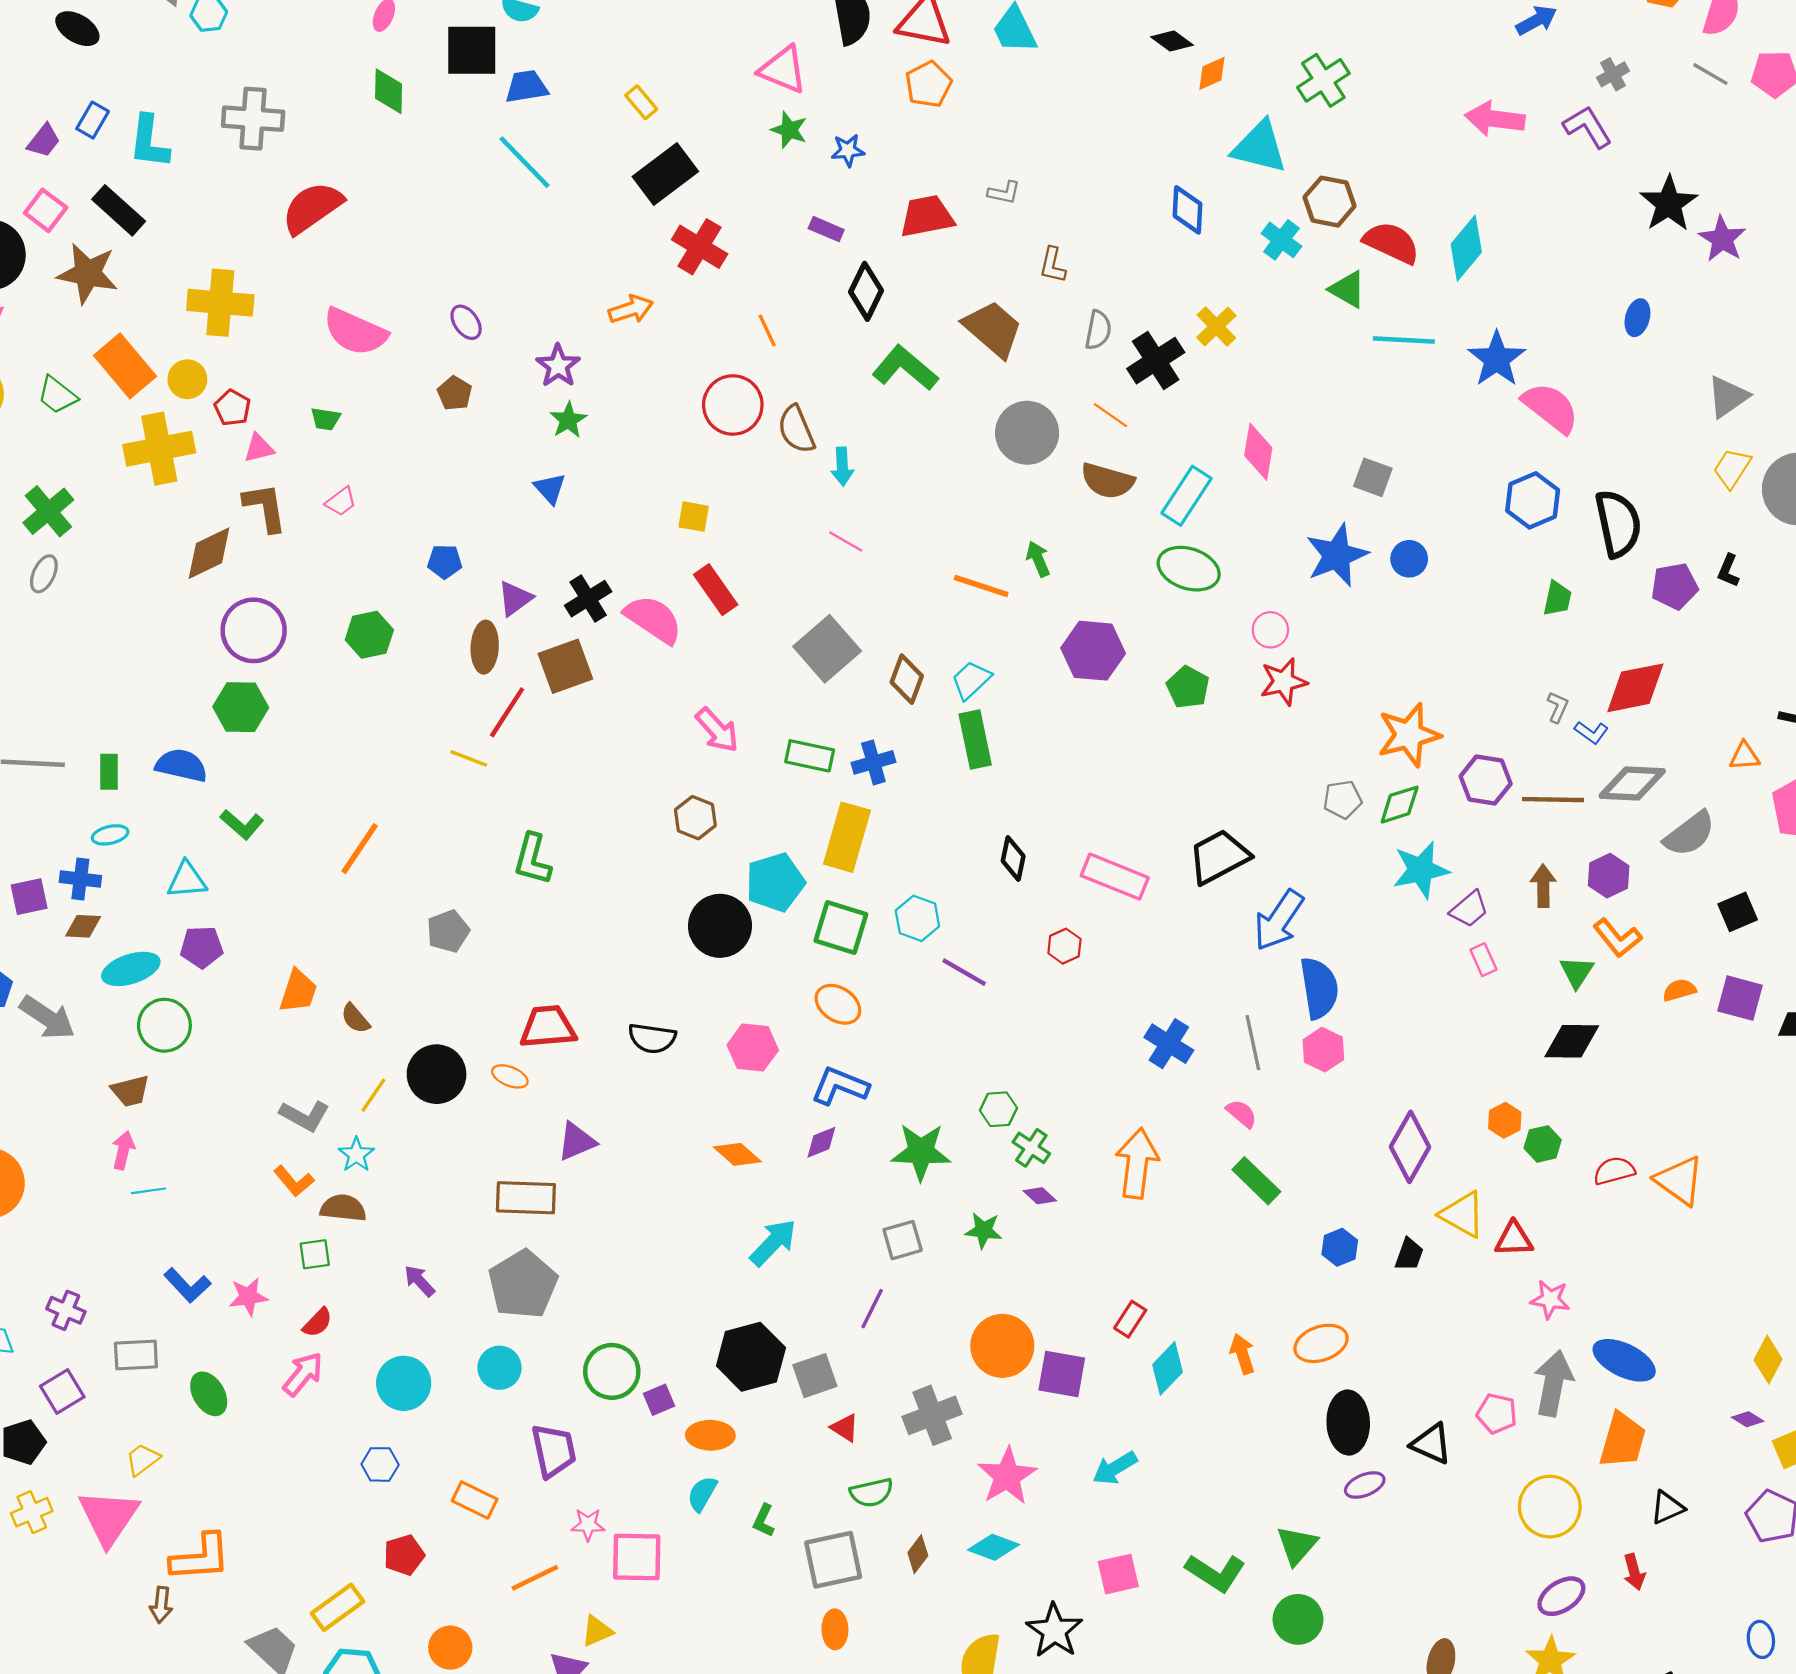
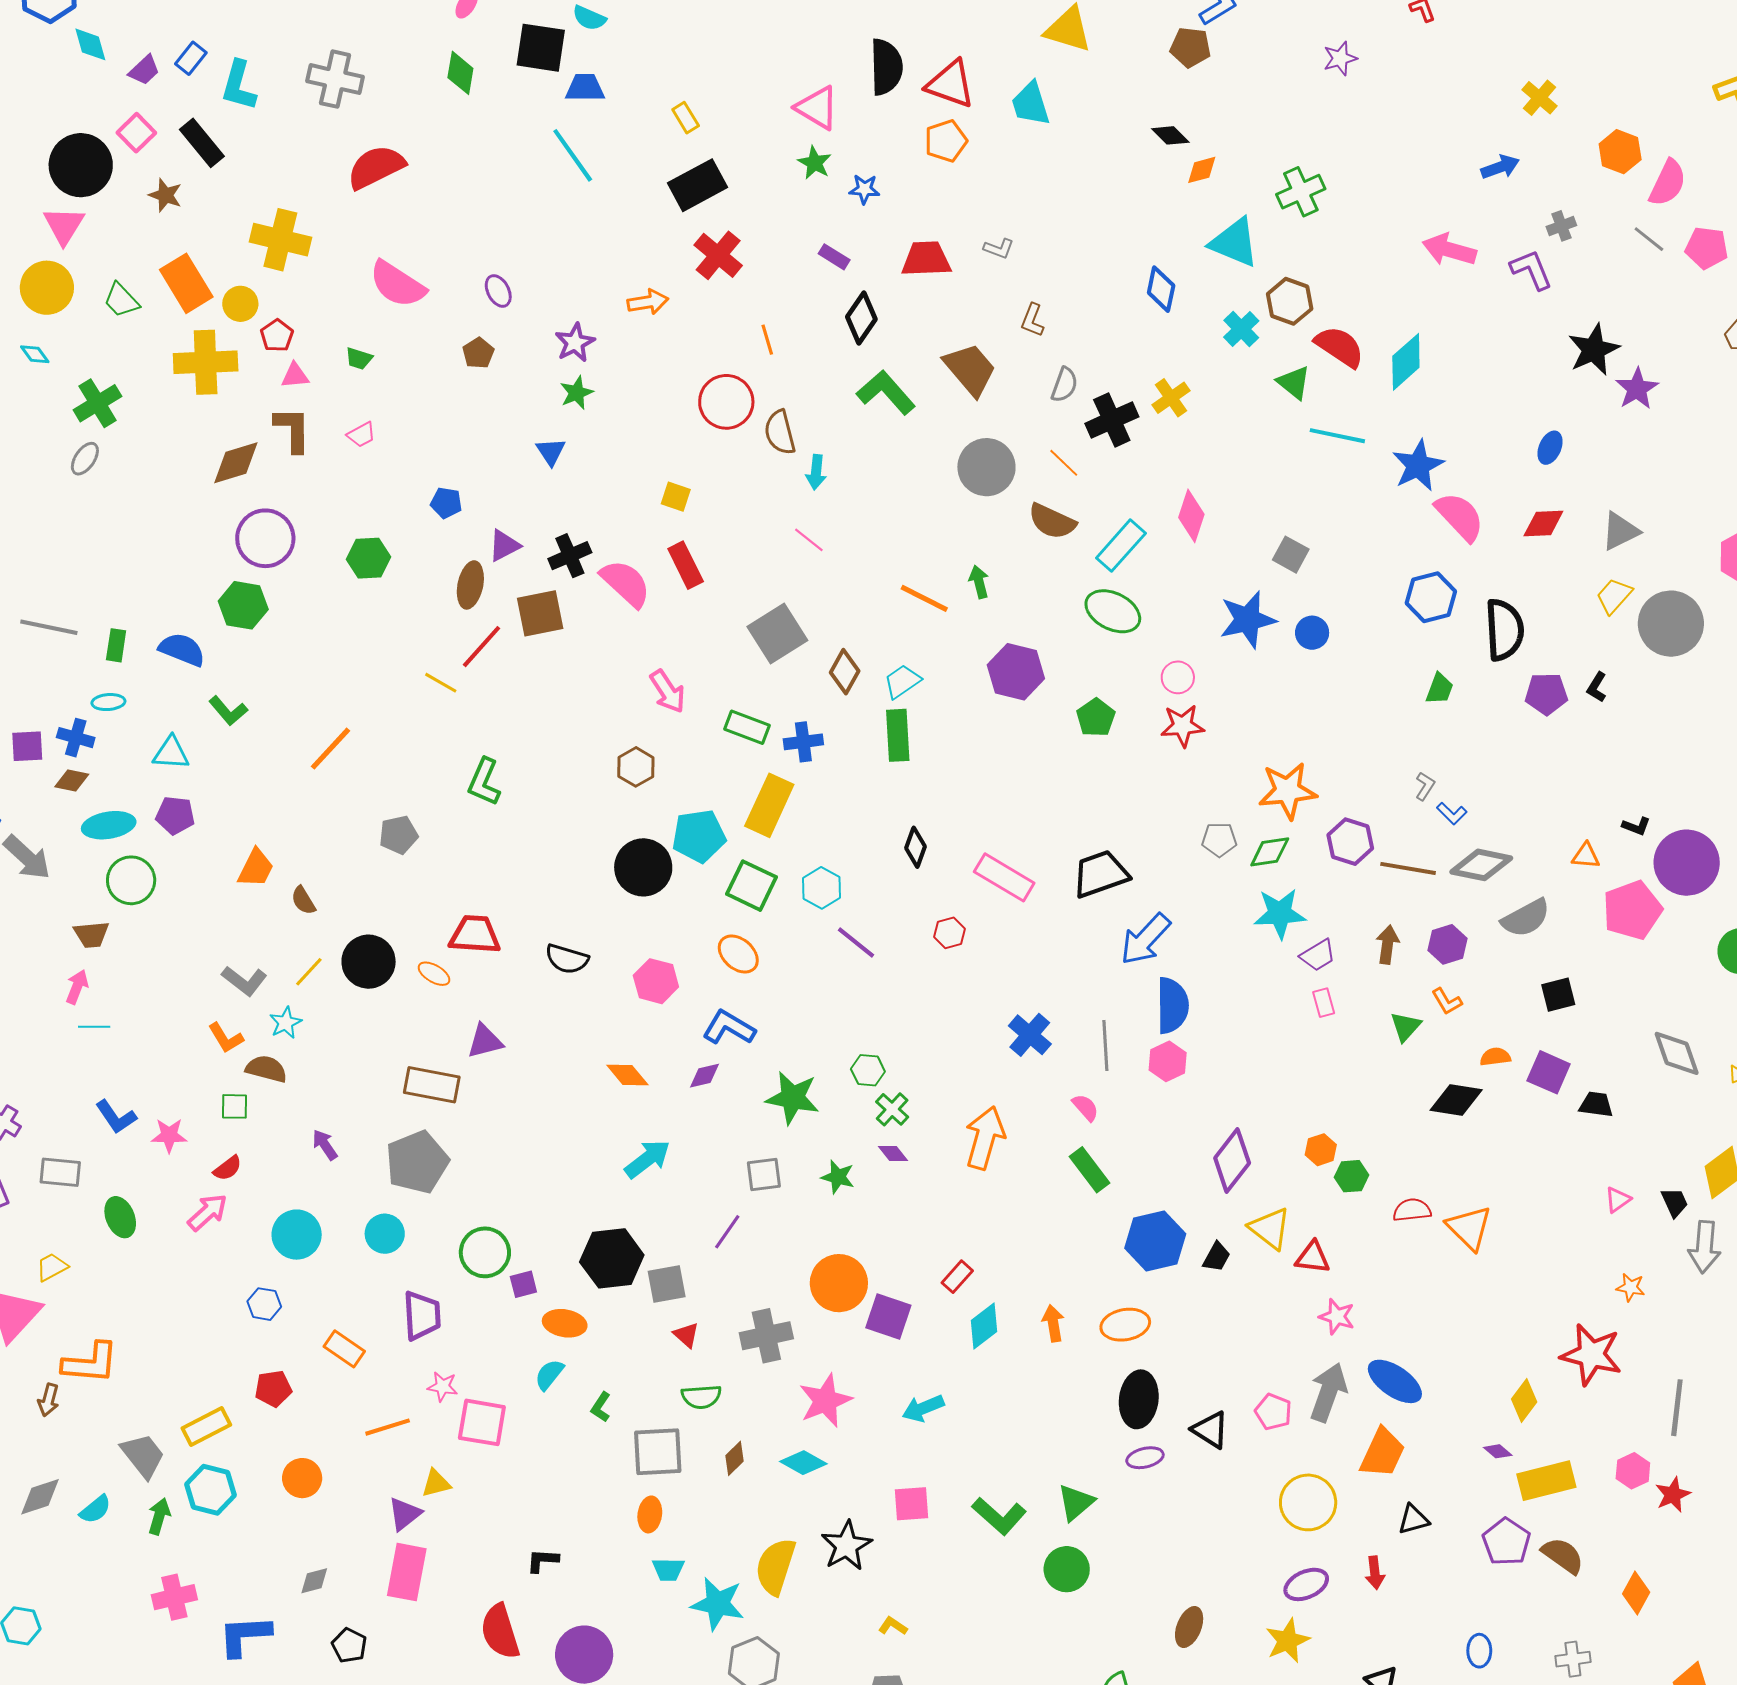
brown star: (88, 273) -> (165, 195), size x0.6
red diamond: (1635, 688) -> (1543, 523), moved, size x0.7
orange L-shape: (1617, 938) -> (1447, 1001), size x0.7
black diamond: (1572, 1041) -> (1456, 1100), moved
blue hexagon: (1340, 1247) -> (1155, 1241), size x1.8

